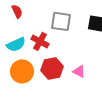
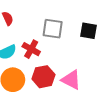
pink triangle: (79, 71) -> (71, 80), size x1.5

